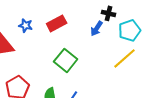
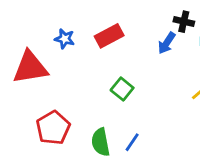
green square: (66, 60) -> (122, 89), size x0.7

